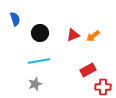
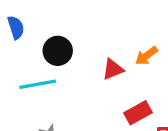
red triangle: (73, 35) -> (113, 69), moved
cyan line: (39, 61) -> (38, 84), moved

